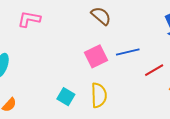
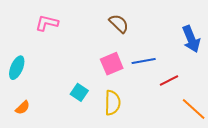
cyan square: (66, 97) -> (79, 92), moved

